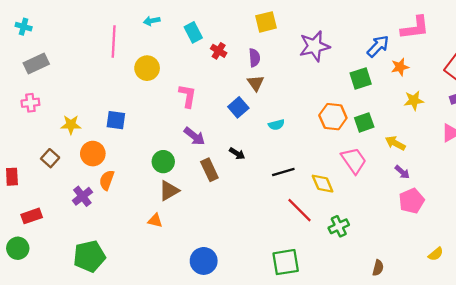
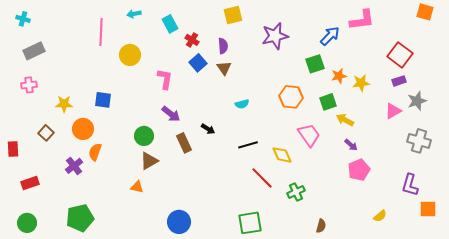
orange star: (400, 67) -> (339, 76), moved
blue square: (238, 107) -> (198, 63), moved
green square: (364, 122) -> (328, 102), moved
green circle: (18, 248) -> (27, 223), moved
brown semicircle: (378, 268) -> (321, 226), moved

